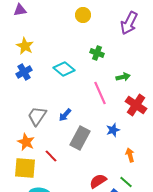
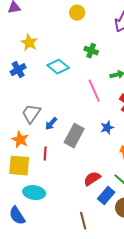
yellow star: (25, 46) -> (29, 43), moved
blue arrow: (65, 115) -> (51, 124), moved
red line: (51, 156) -> (45, 154), turned 48

